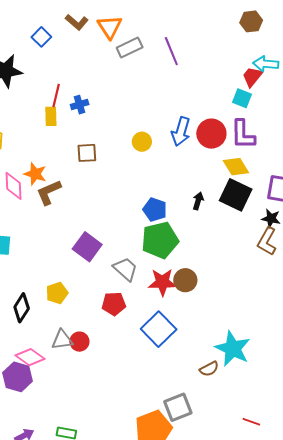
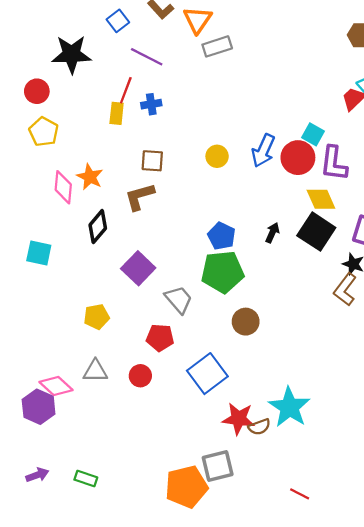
purple line: (171, 51) -> (147, 57), moved, turned -48
cyan square: (242, 98) -> (313, 134), moved
brown L-shape: (49, 192) -> (140, 197), moved
red star: (162, 282) -> (239, 419), moved
black diamond: (22, 308) -> (98, 227), moved
red circle: (79, 342) -> (140, 376), moved

